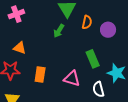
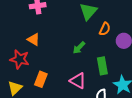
green arrow: (59, 31) -> (79, 48), moved
orange rectangle: (40, 75) -> (41, 79), moved

